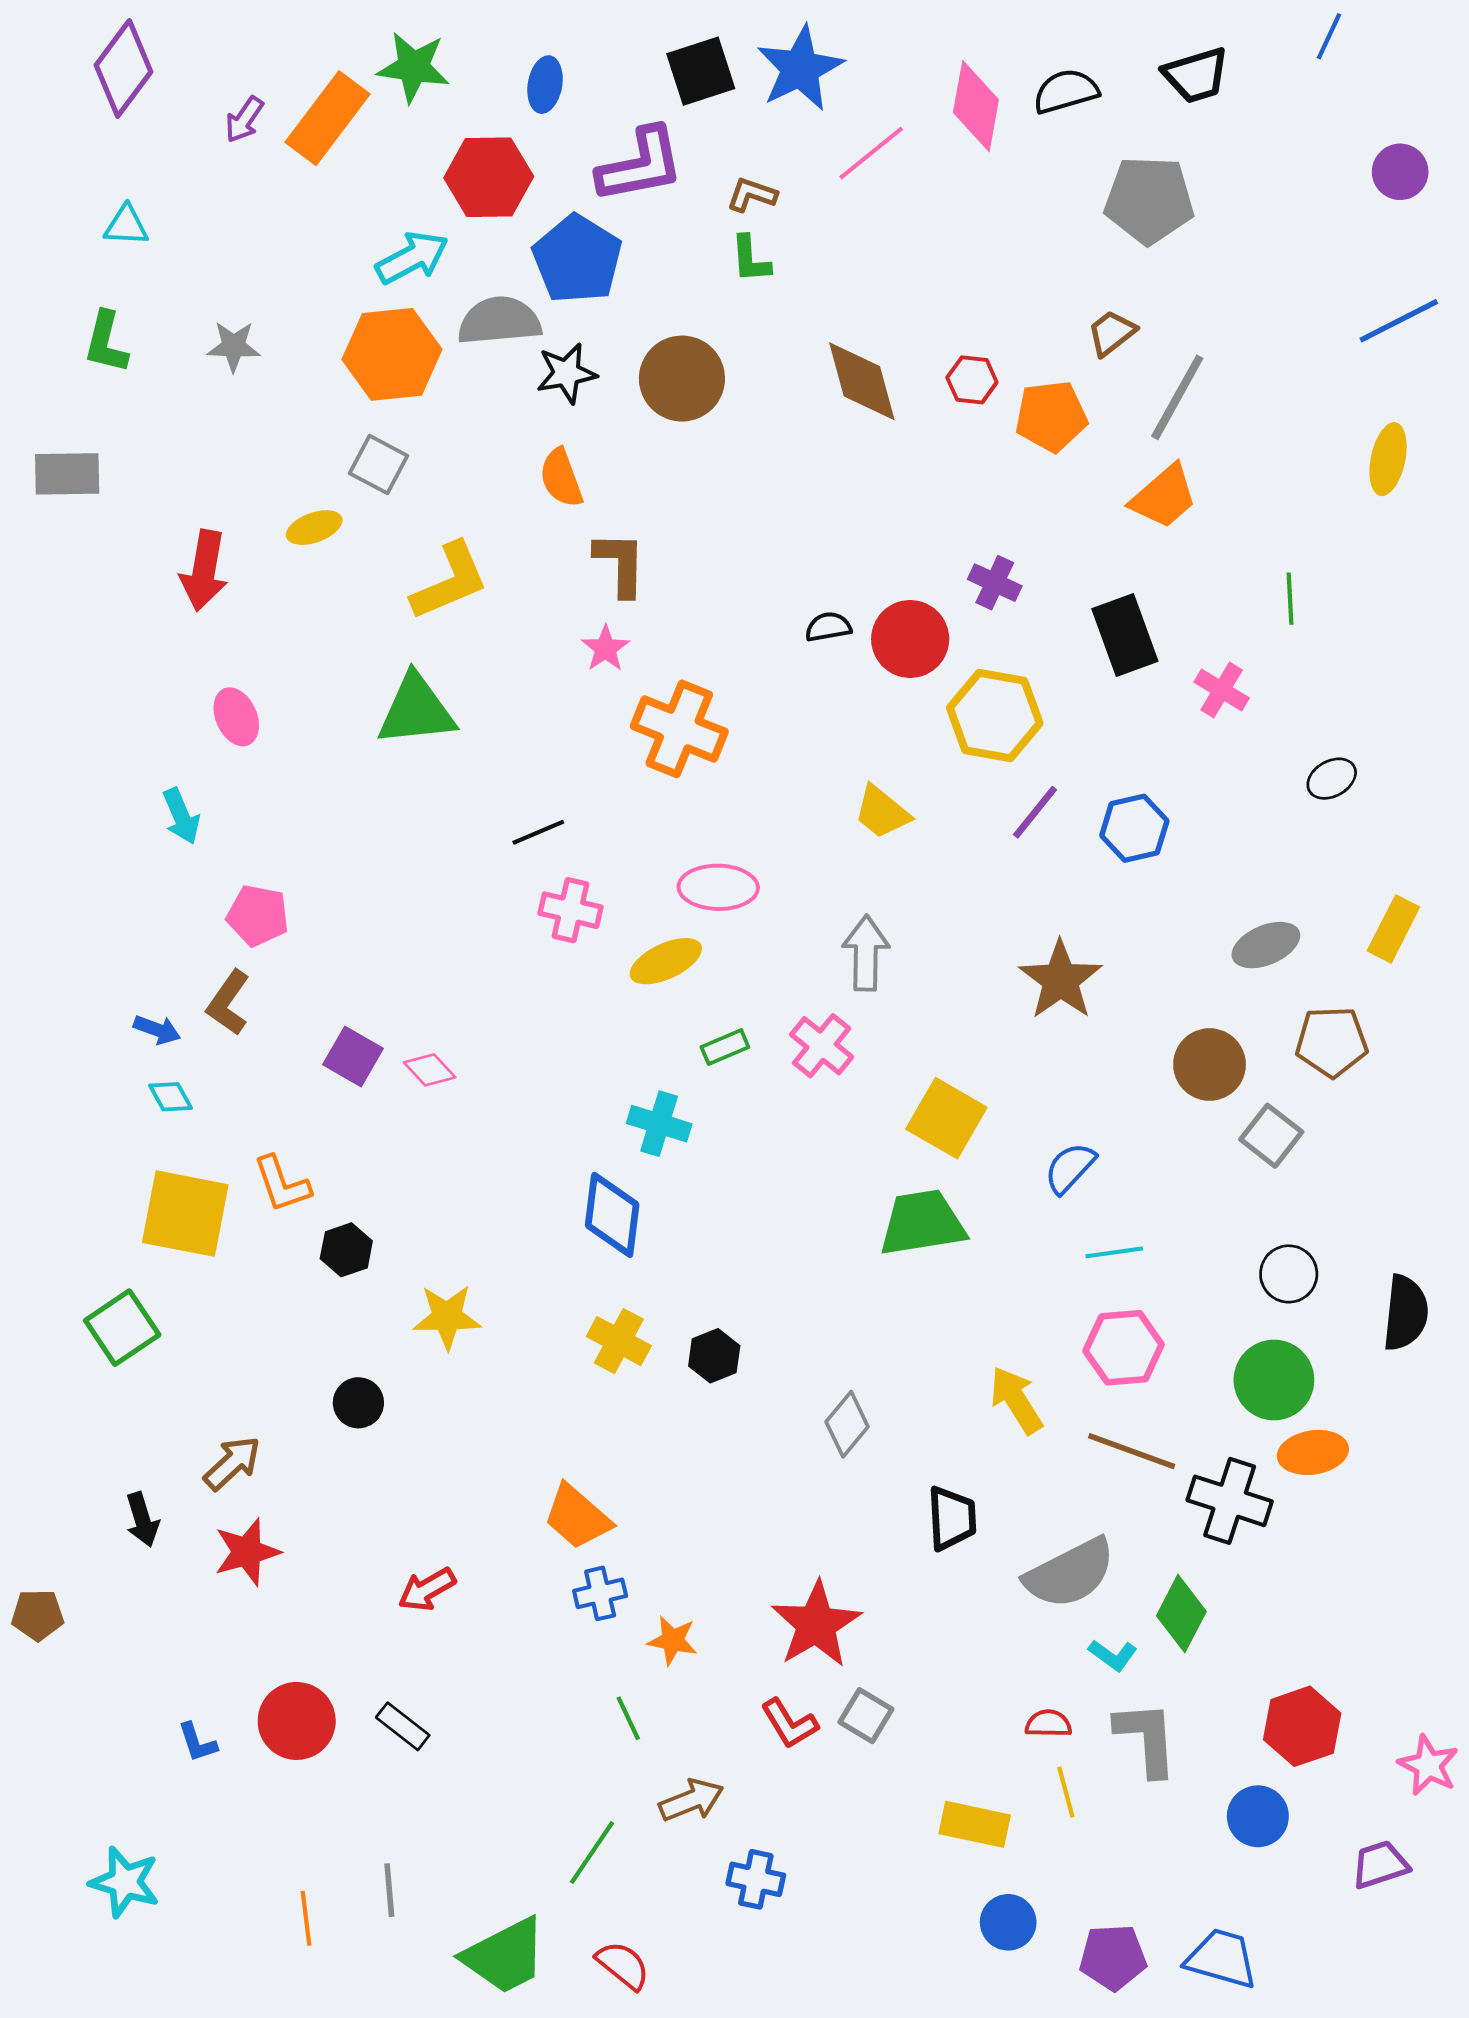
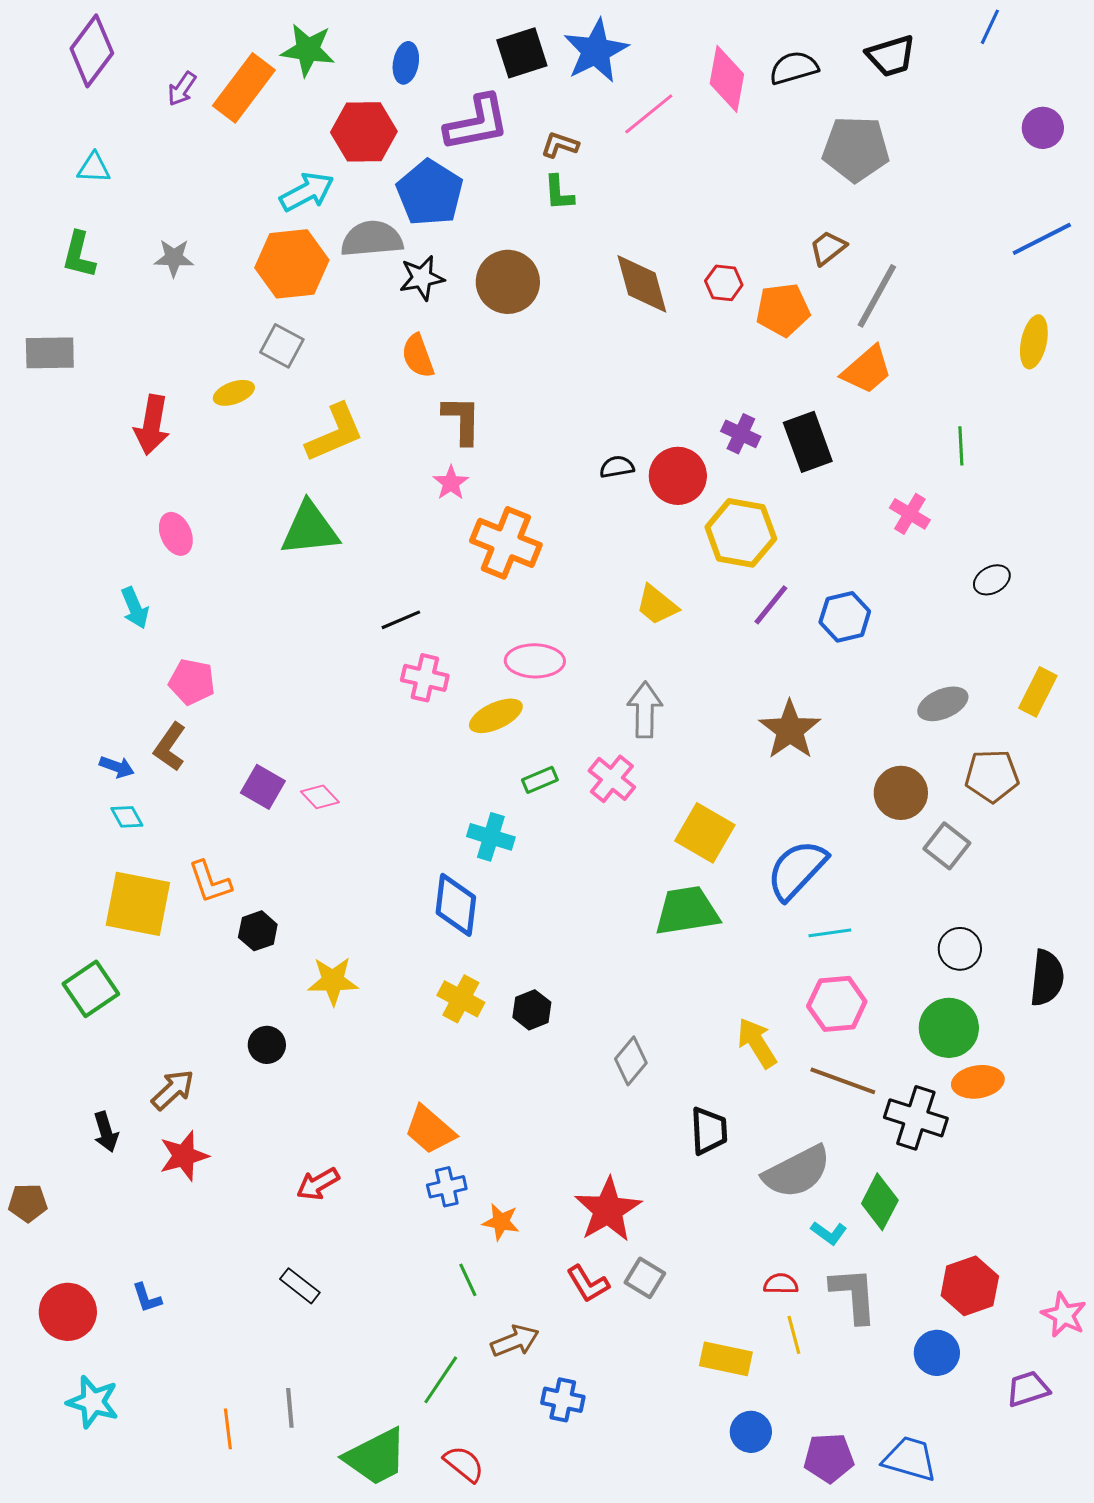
black rectangle: (1125, 635) -> (808, 442), moved
blue semicircle: (1070, 1168) -> (797, 870), size x1.6
red circle: (297, 1721) -> (68, 1312), moved

